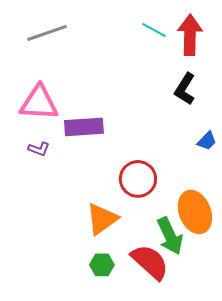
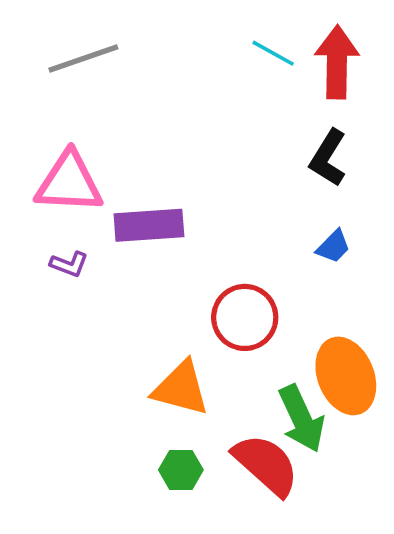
blue trapezoid: (207, 141) -> (333, 247), moved
orange triangle: (102, 219) -> (181, 388), turned 51

